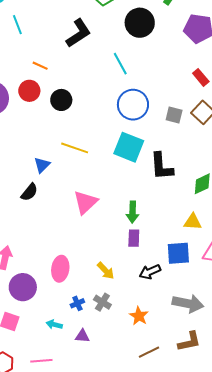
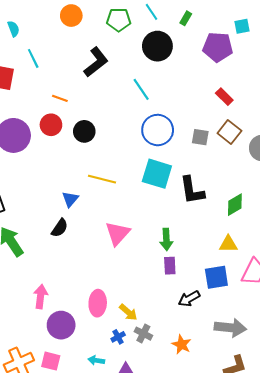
yellow arrow: (106, 271) -> (128, 312), moved

